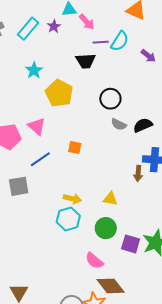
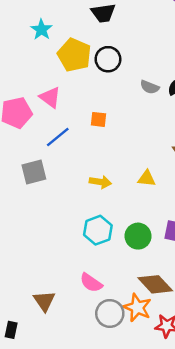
black circle: (110, 99) -> (108, 59), moved
cyan hexagon: (68, 219) -> (98, 230), moved
green circle: (106, 228) -> (138, 236), moved
pink semicircle: (94, 261) -> (91, 283), moved

